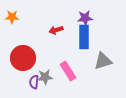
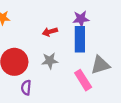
pink rectangle: (68, 71) -> (83, 80), moved
gray star: (45, 77) -> (50, 61), moved

